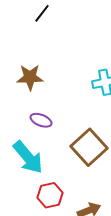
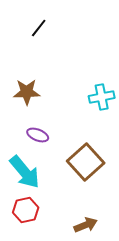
red hexagon: (50, 195) -> (26, 210), moved

